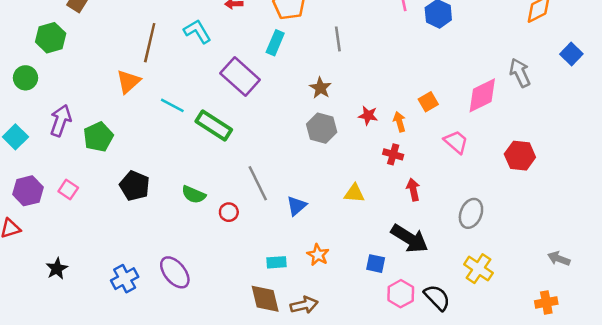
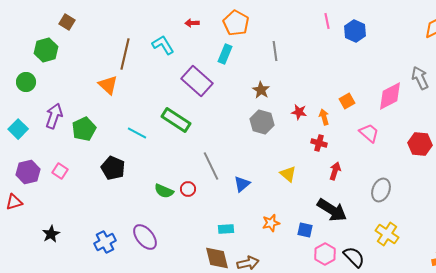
orange triangle: (128, 82) -> (108, 85), turned -35
cyan line: (172, 105) -> (137, 133), moved
red arrow: (413, 190) -> (335, 171), turned 30
yellow triangle: (354, 193) -> (288, 174), turned 36
green semicircle: (194, 195) -> (164, 191), moved
orange star: (318, 255) -> (271, 223), moved, turned 30

